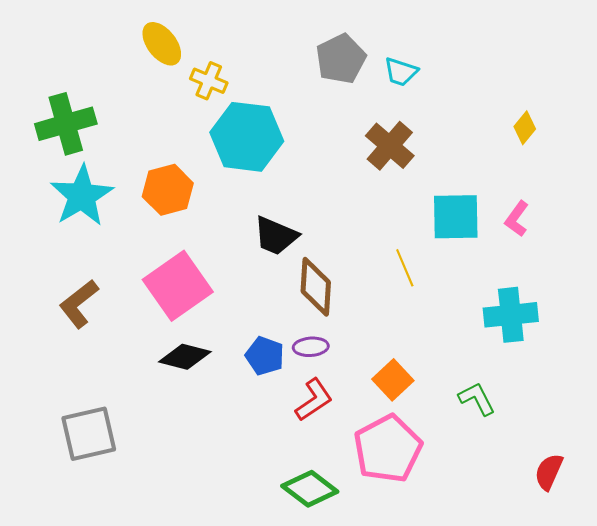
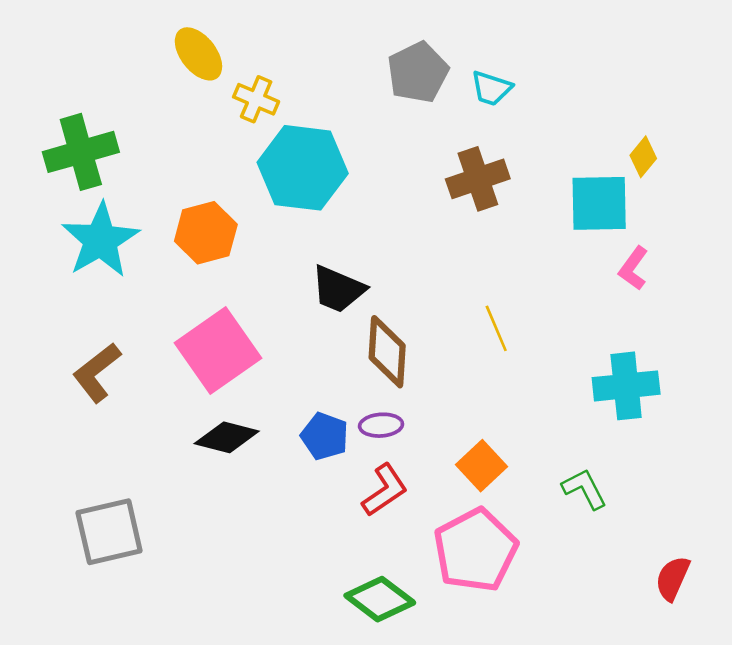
brown cross: (390, 146) -> (478, 179), turned 30
cyan square: (456, 217) -> (599, 203), moved

